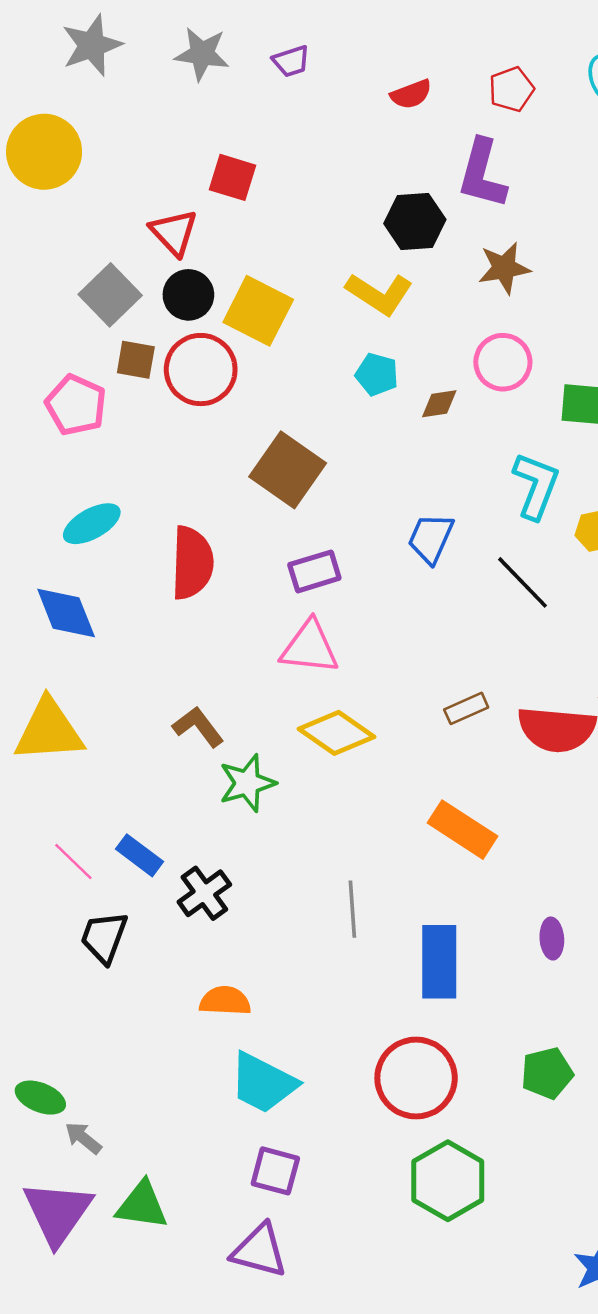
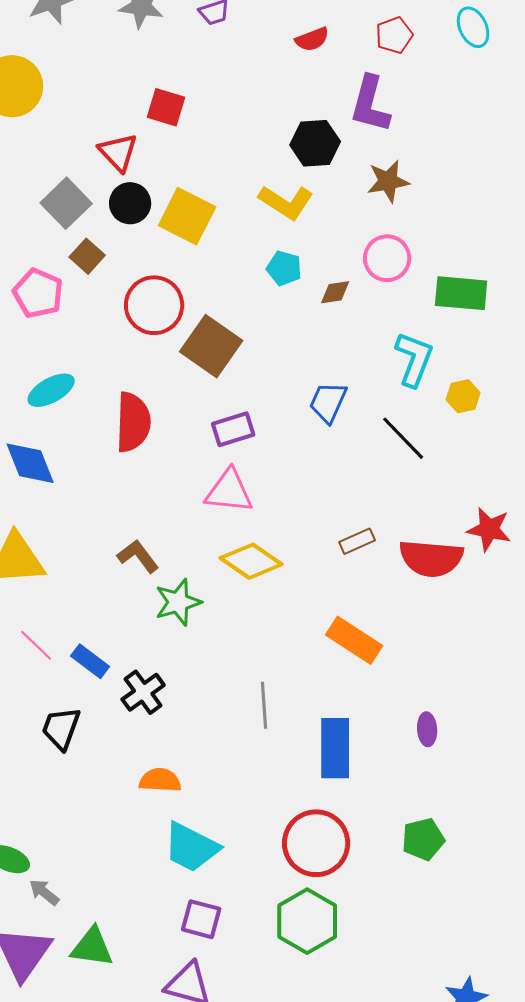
brown square: (136, 360) -> (87, 256), turned 32
red circle: (201, 370) -> (154, 305), moved
pink line: (73, 861) -> (36, 645), moved
green hexagon: (448, 1181) -> (307, 921), moved

